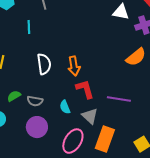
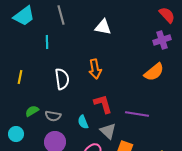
white triangle: (121, 12) -> (103, 27), moved
orange arrow: (74, 66) -> (95, 69), moved

